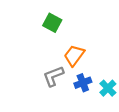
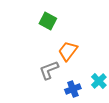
blue cross: (83, 83) -> (73, 89), moved

